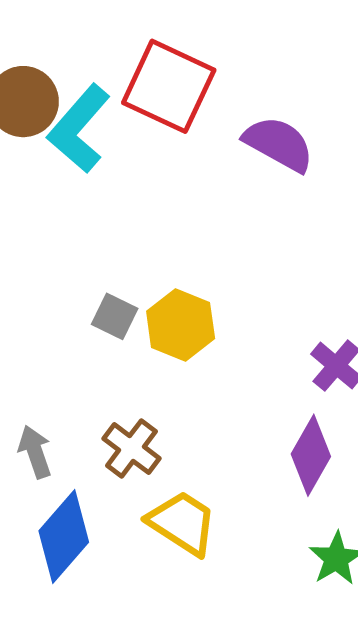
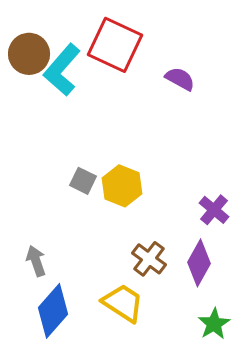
purple semicircle: (279, 144) -> (180, 79), size x0.7
brown cross: (131, 448) -> (149, 259), moved

